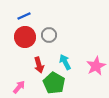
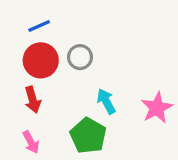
red arrow: (39, 65) -> (33, 100), moved
pink arrow: (19, 87) -> (31, 142), turned 112

